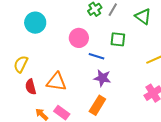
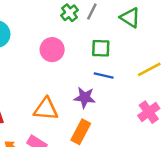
blue line: (97, 56) -> (104, 75), moved
orange triangle: (57, 82) -> (46, 109), moved

